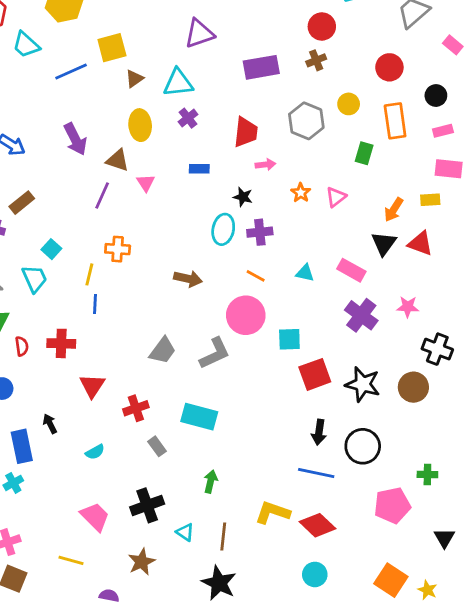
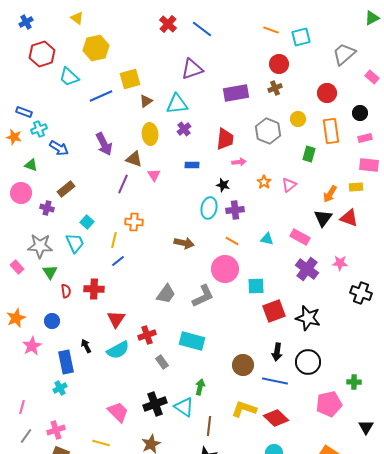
blue line: (95, 304) -> (118, 261), turned 48
brown circle: (413, 387) -> (243, 365), moved
cyan semicircle: (95, 452) -> (118, 350), moved, size x1.6
cyan triangle: (185, 532) -> (184, 407), moved, size x1.5

